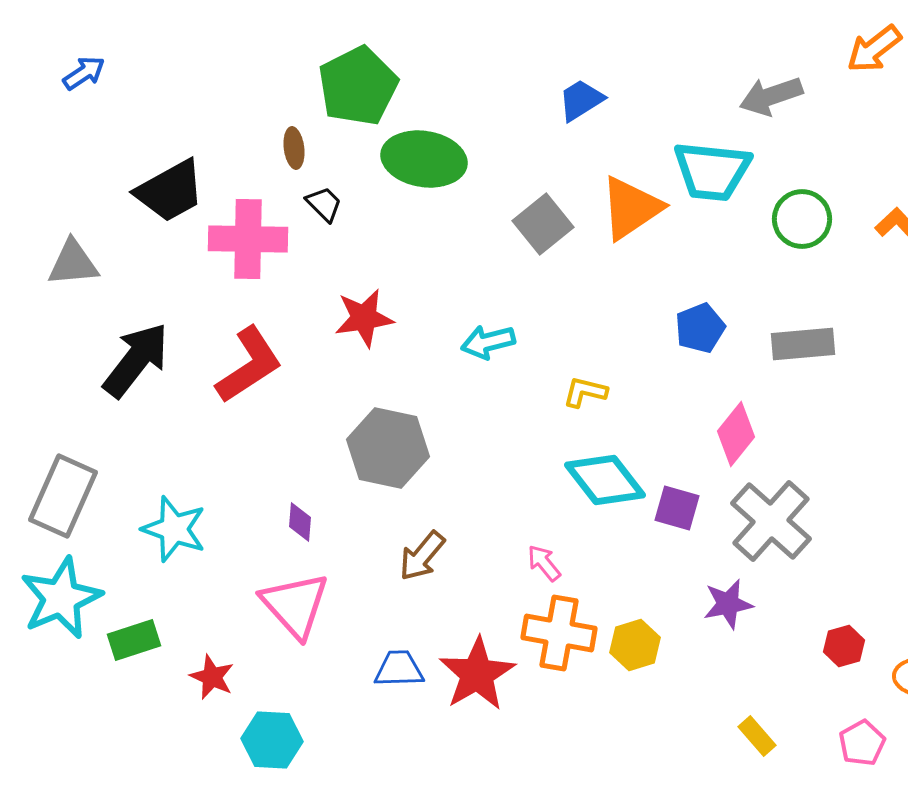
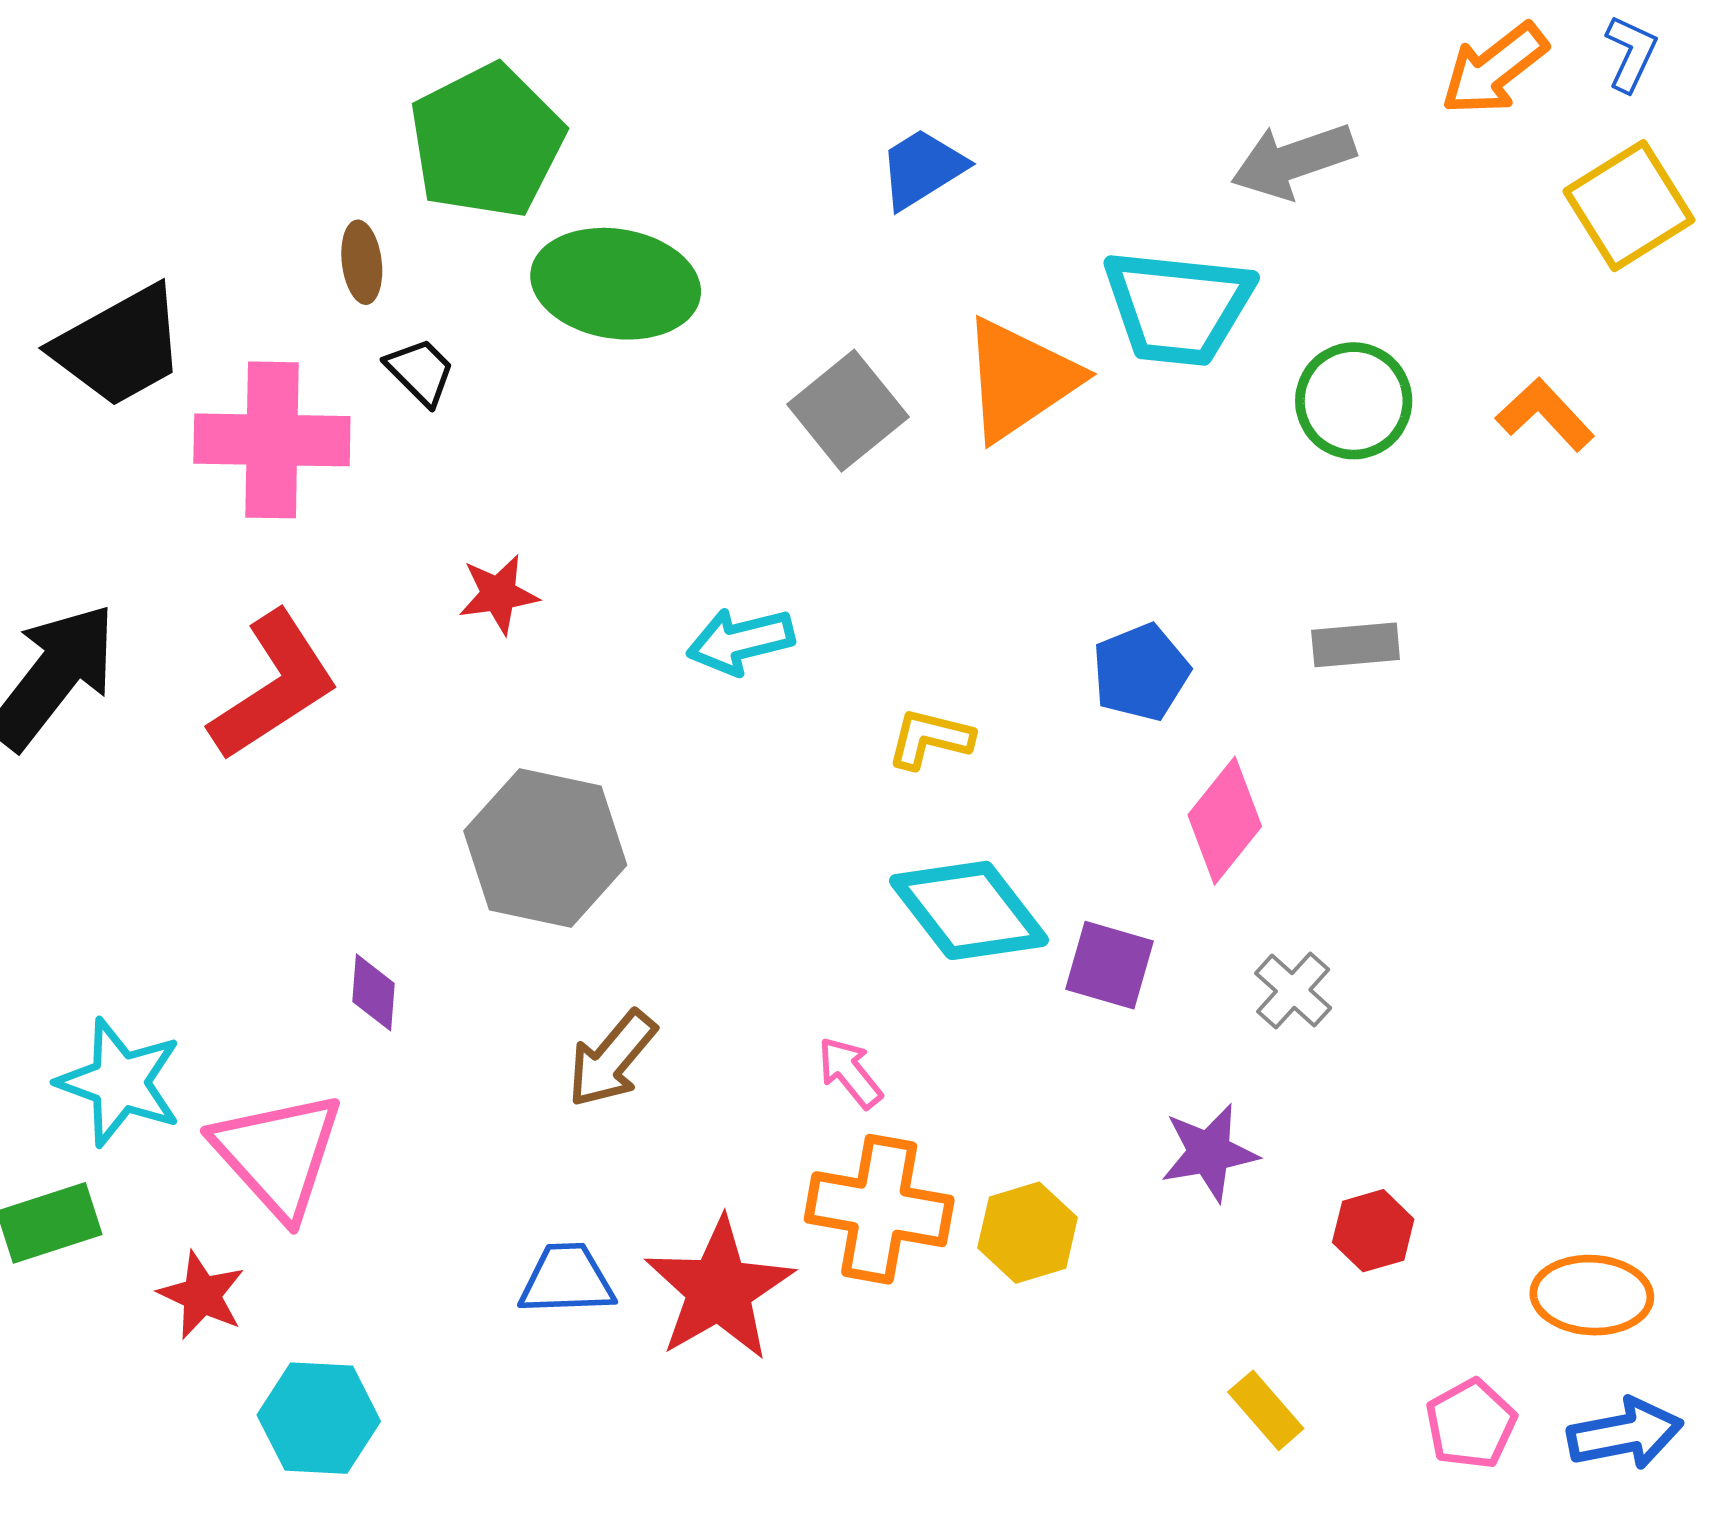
red star: (364, 318) -> (498, 594), size x0.7
blue pentagon: (700, 328) -> (1141, 672), moved
gray rectangle: (803, 344) -> (1356, 645), size x0.7
gray cross: (771, 521) -> (1293, 991), size x0.5
cyan star: (174, 529) -> (120, 1082), moved
pink triangle: (295, 605) -> (278, 1155), moved
red hexagon: (844, 646) -> (1373, 1231), moved

